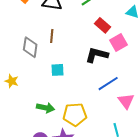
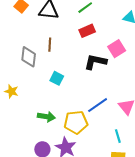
red rectangle: (103, 25) -> (87, 31), moved, turned -63
cyan square: (57, 70) -> (57, 78), turned 32
blue line: (108, 84) -> (98, 105), moved

